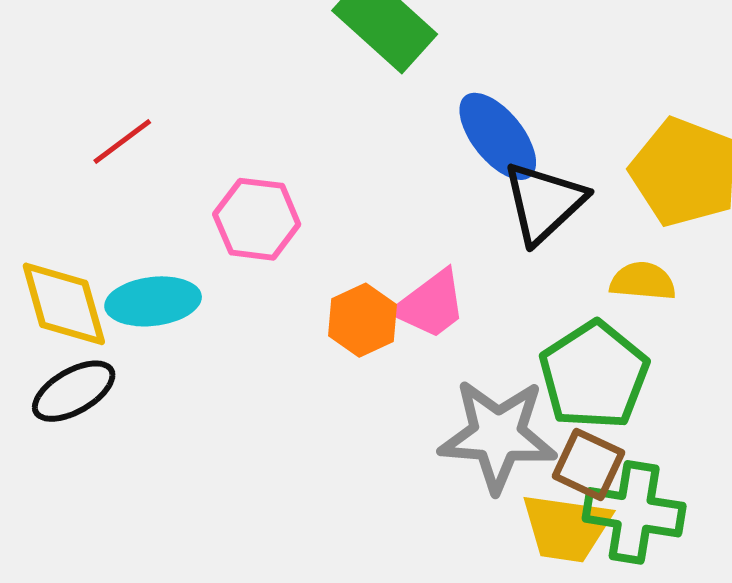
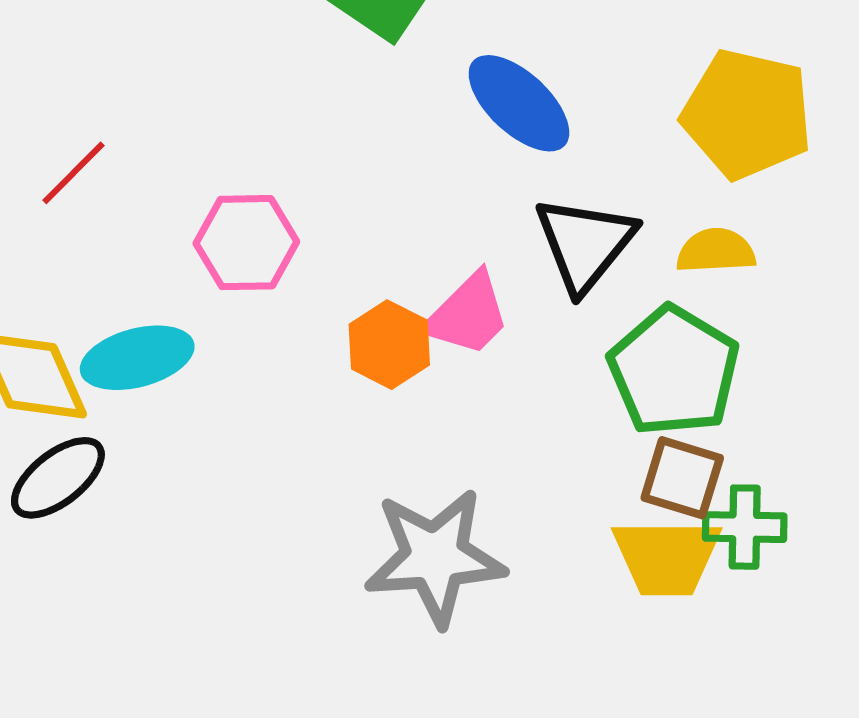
black triangle: (544, 203) -> (585, 244), moved
gray star: (498, 435) -> (435, 557), moved
green cross: (634, 512) -> (745, 527), size x0.7

